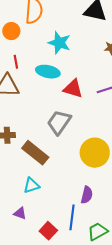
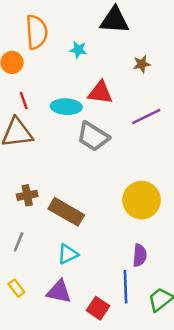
cyan star: (59, 43) -> (78, 50), moved, size x0.6
red triangle: (73, 89) -> (100, 93), moved
gray trapezoid: (59, 122) -> (93, 136), moved, turned -84
purple triangle: (20, 213) -> (59, 292), size x1.5

